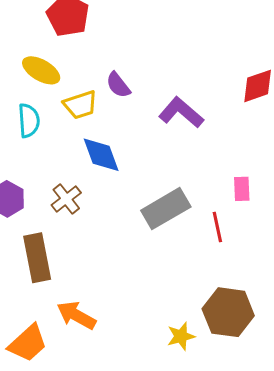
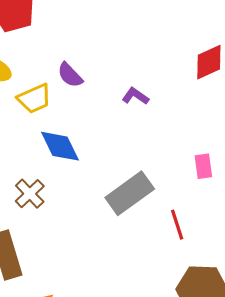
purple L-shape: (181, 112) -> (135, 96), size x0.6
red line: (217, 227) -> (177, 225), moved

